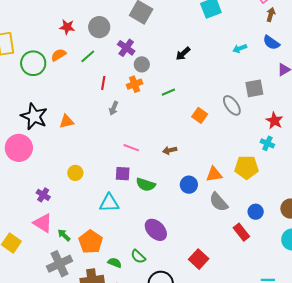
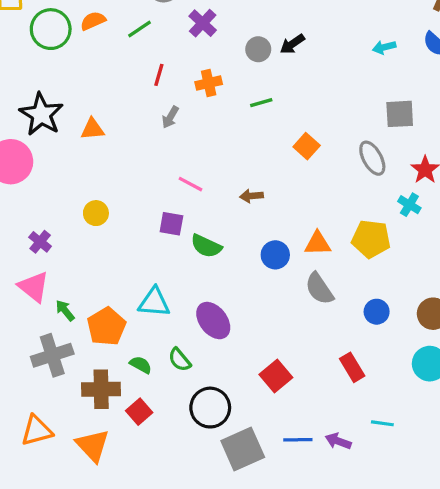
gray circle: (142, 64) -> (258, 49), moved
gray ellipse: (232, 105) -> (372, 158), moved
cyan triangle: (109, 203) -> (154, 302), moved
red rectangle: (241, 232) -> (352, 367), moved

